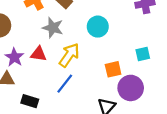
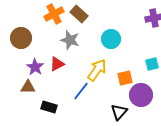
red triangle: (39, 54) -> (57, 64), turned -35
yellow arrow: (69, 55) -> (97, 70), moved

